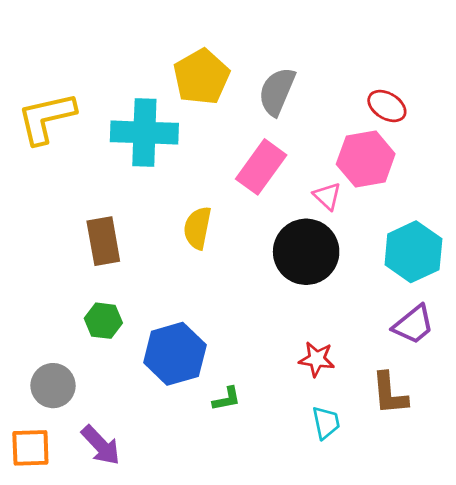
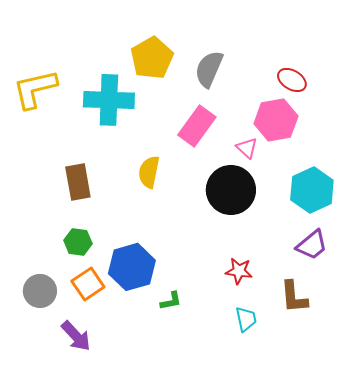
orange square: (30, 448) -> (88, 284), moved, turned -32

